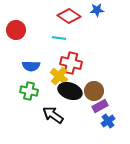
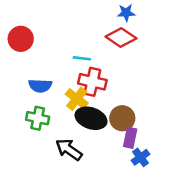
red diamond: (69, 16) -> (121, 38), moved
cyan line: (59, 38) -> (82, 58), moved
purple rectangle: (100, 106) -> (130, 138), turned -49

